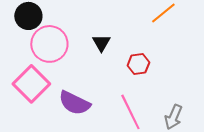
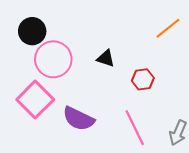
black triangle: (101, 43) -> (106, 58), turned -42

